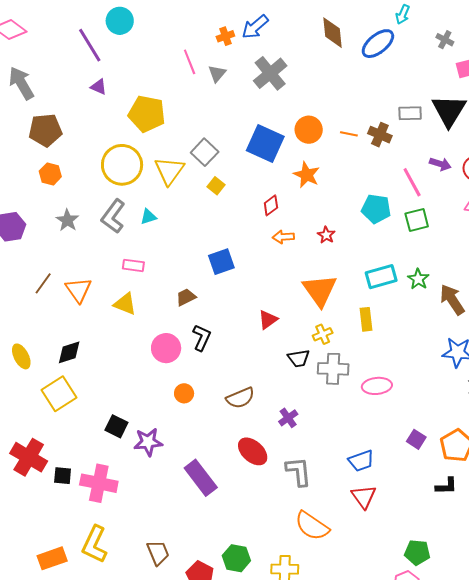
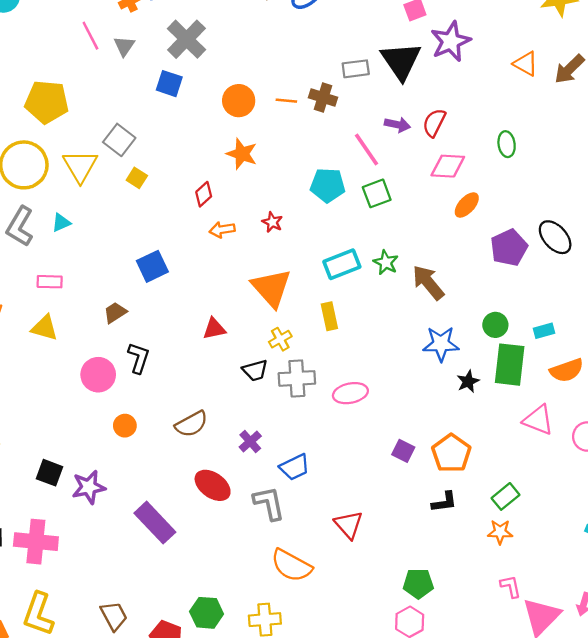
blue square: (265, 144) -> (169, 84), moved, size x0.6
red triangle: (268, 320) -> (214, 329), turned 30
blue trapezoid: (361, 461) -> (295, 467), moved

